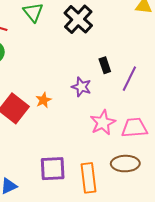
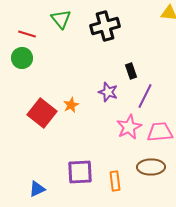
black cross: (78, 19) -> (105, 26), turned 32
purple line: (129, 79) -> (145, 96), moved
orange rectangle: (88, 178) -> (115, 181), size x0.7

